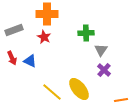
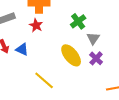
green cross: (86, 33) -> (78, 21), turned -35
yellow ellipse: (79, 89) -> (71, 55), moved

